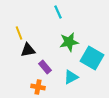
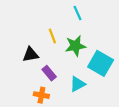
cyan line: (58, 12) -> (78, 13), moved
yellow line: (19, 33) -> (52, 36), moved

